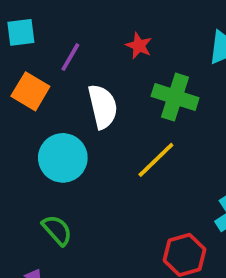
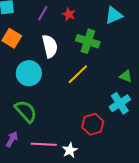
purple line: (70, 57) -> (43, 13), moved
green semicircle: (57, 230) -> (26, 111), size x1.4

